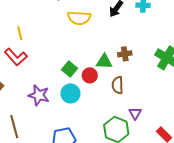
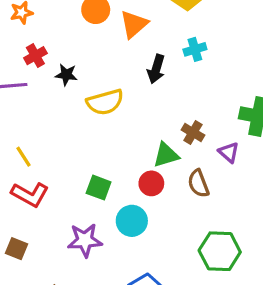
brown cross: (125, 54) -> (193, 132), turned -32
green square: (70, 69) -> (99, 188), moved
purple triangle: (135, 113) -> (229, 152), moved

